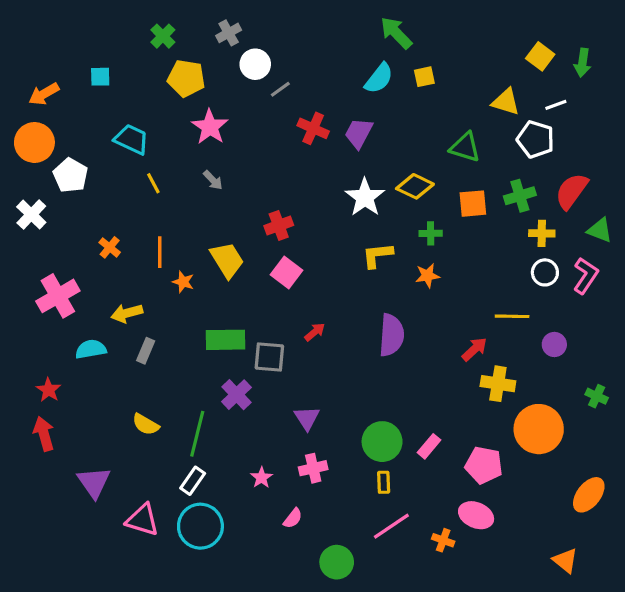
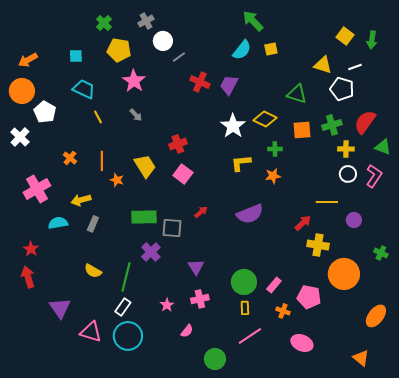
cyan square: (100, 77) -> (76, 56), moved
purple semicircle: (391, 335) -> (250, 214), turned 64
pink ellipse: (476, 515) -> (302, 343), moved
orange cross: (443, 540) -> (283, 311), moved

